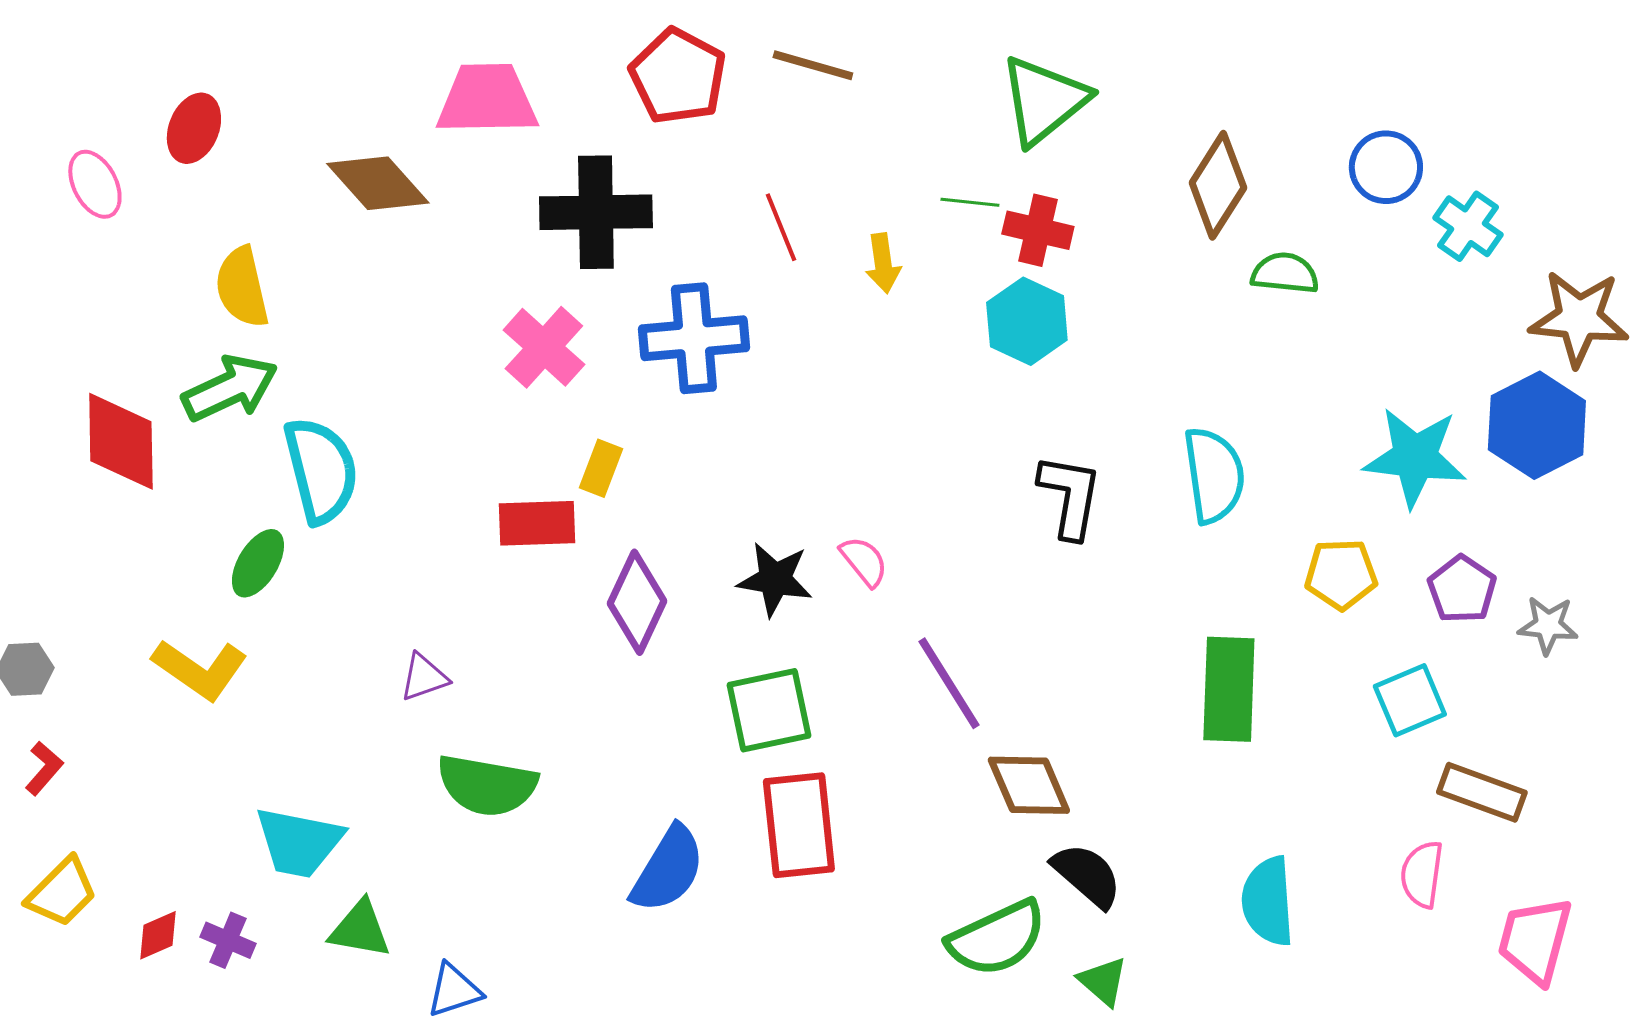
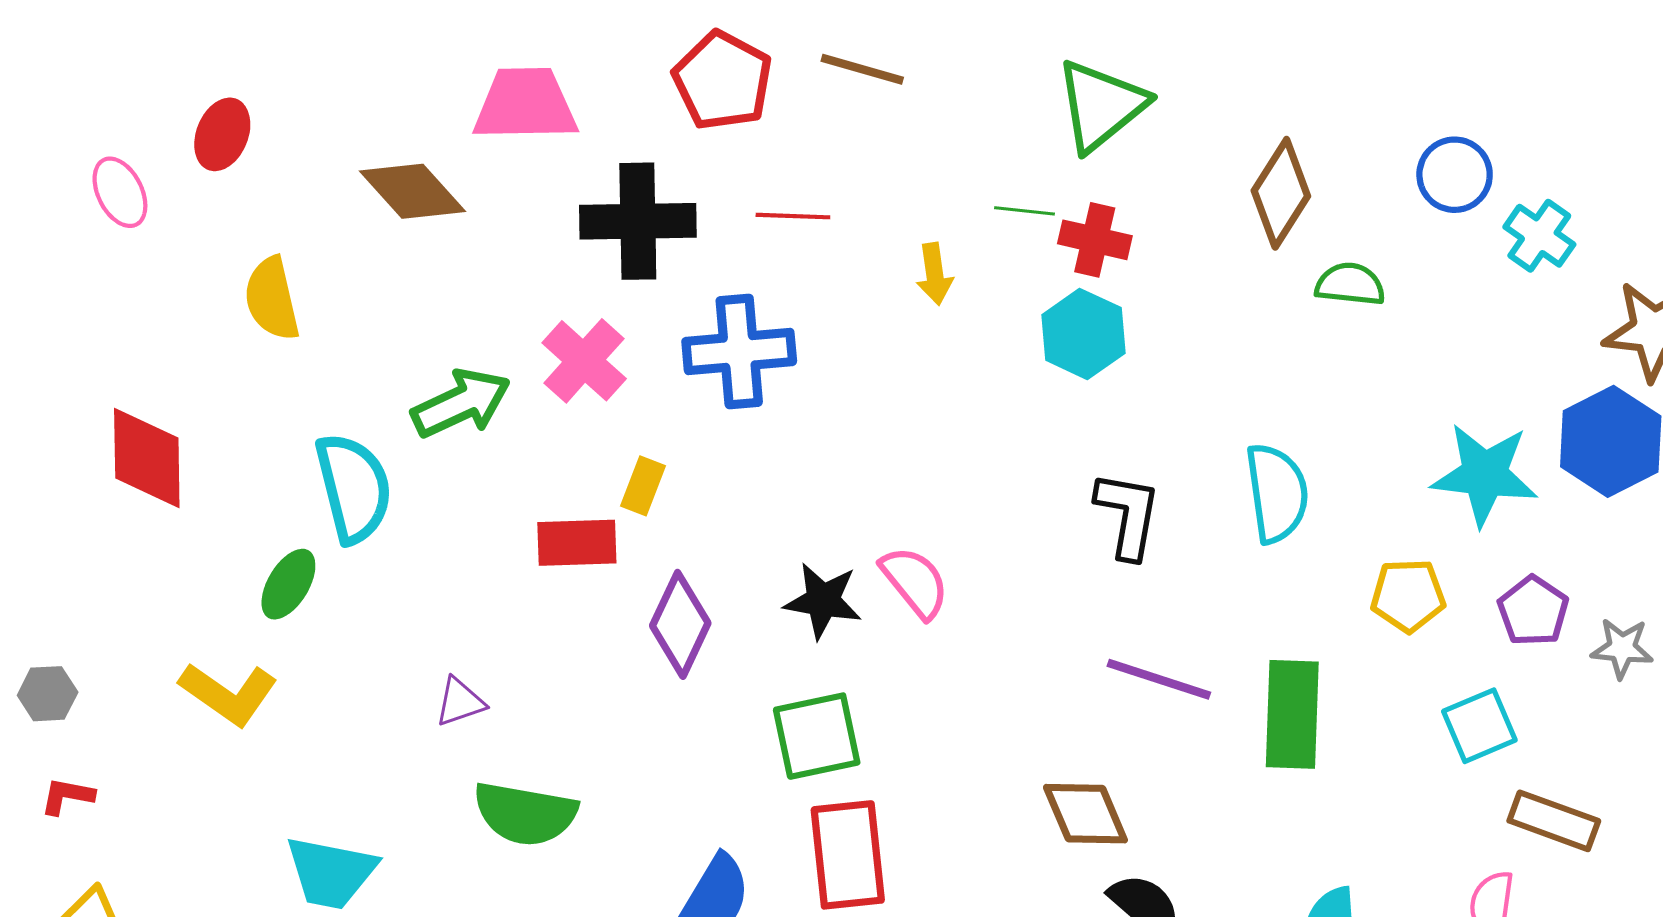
red line: (781, 227) -> (793, 216), moved, turned -66
green arrow: (230, 388) -> (461, 403), moved
pink semicircle: (864, 561) -> (915, 582), size x1.4
purple line: (949, 683) -> (1159, 679), moved, turned -40
red L-shape: (44, 768) -> (67, 796), turned -120

